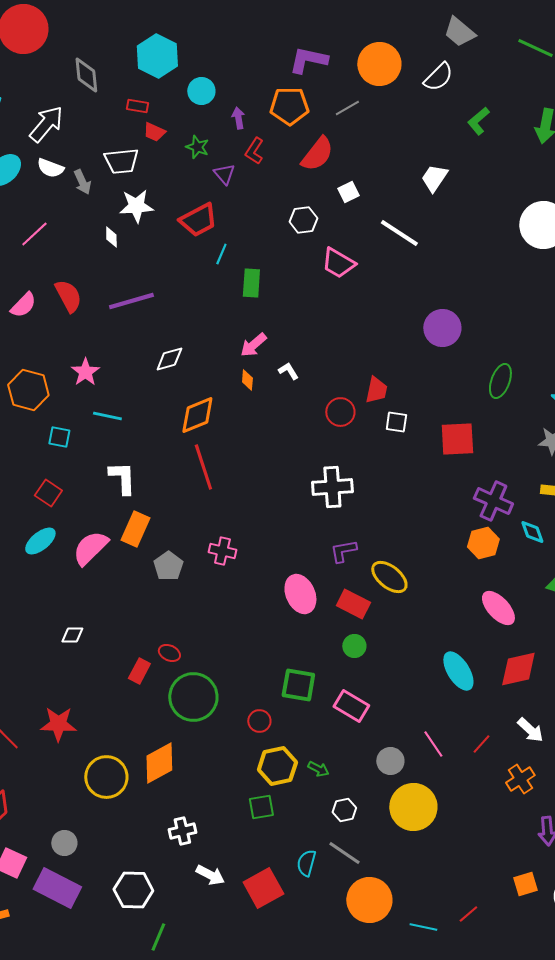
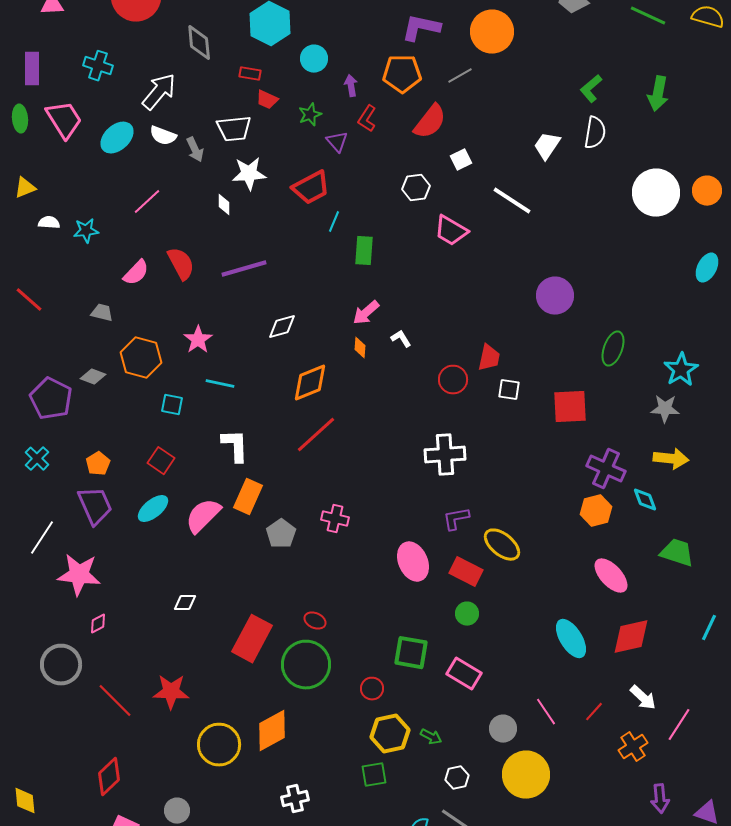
white semicircle: (438, 77) -> (595, 133), moved, turned -36
green star: (197, 147) -> (310, 115), turned 30
red line: (203, 467) -> (316, 435), turned 66
red ellipse: (169, 653) -> (315, 621), moved
red rectangle: (139, 671) -> (252, 639), size x1.8

